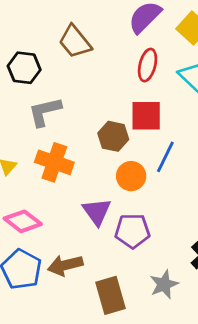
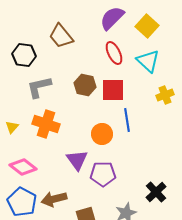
red ellipse: (148, 65) -> (114, 53), turned -40
brown hexagon: (113, 136) -> (85, 85), moved
blue line: (165, 157) -> (127, 120), turned -35

